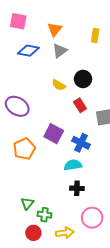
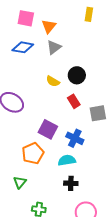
pink square: (18, 21) -> (26, 18), moved
yellow rectangle: (95, 35) -> (89, 14), moved
orange pentagon: (24, 149) -> (33, 153), moved
green triangle: (27, 203) -> (20, 182), moved

